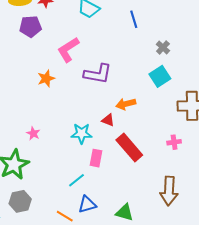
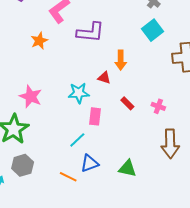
orange arrow: (126, 104) -> (121, 60), turned -72
pink star: (33, 133) -> (31, 97), size x1.6
pink cross: (174, 142) -> (158, 106), moved, turned 32
red rectangle: (129, 148) -> (127, 103), size x0.5

